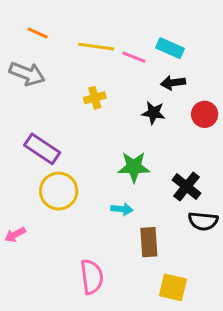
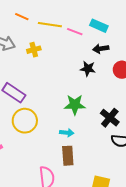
orange line: (38, 33) -> (22, 17), moved
yellow cross: (95, 98) -> (34, 50), moved
brown rectangle: (149, 242) -> (68, 156), moved

